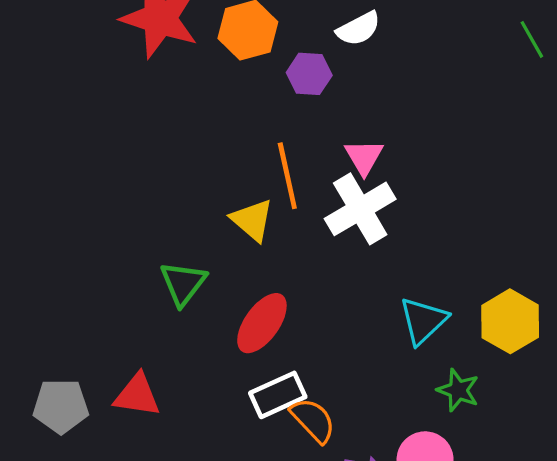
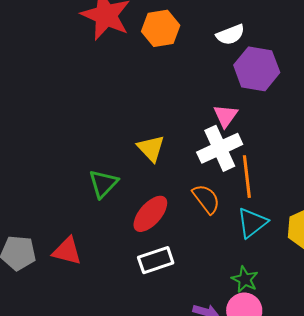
purple hexagon: (309, 74) -> (257, 69), moved, size x1.6
orange line: (287, 176) -> (247, 177), moved
green star: (458, 390) -> (245, 279), moved
orange semicircle: (313, 420) -> (206, 199), moved

